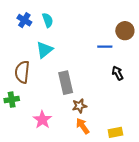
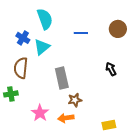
blue cross: (24, 20) -> (23, 38), moved
cyan semicircle: (48, 20) -> (45, 19), size x1.5
blue line: (105, 47) -> (81, 33), moved
orange arrow: (83, 126) -> (66, 118), moved, turned -63

